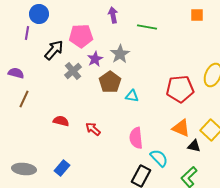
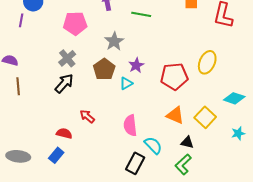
black arrow: (54, 50) -> (64, 83), moved
purple star: (95, 59) -> (136, 65), moved
cyan triangle: (132, 96) -> (126, 83), turned -40
brown line: (24, 99) -> (18, 86), turned -30
red semicircle: (61, 121) -> (64, 133), moved
black triangle: (194, 146) -> (187, 142), moved

